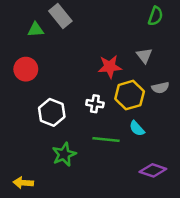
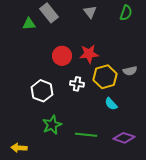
gray triangle: (144, 56) -> (90, 12), moved
red circle: (26, 69) -> (62, 56), moved
green line: (106, 140) -> (86, 135), moved

